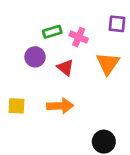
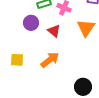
orange arrow: (60, 106) -> (50, 60), turned -36

